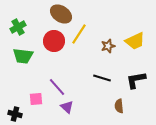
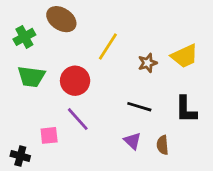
brown ellipse: (61, 14) -> (61, 19), moved
red circle: (54, 41) -> (75, 81), moved
black L-shape: (136, 80) -> (186, 109), turned -80
purple triangle: (67, 107) -> (132, 141), moved

